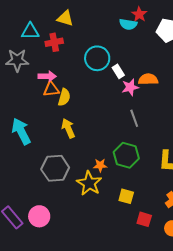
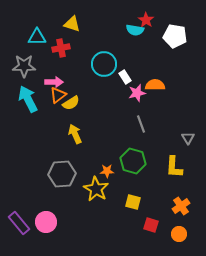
orange triangle: (51, 89) -> (58, 95), turned -30
yellow semicircle: (64, 97) -> (71, 103), turned 42
cyan arrow: (21, 131) -> (28, 99), moved

